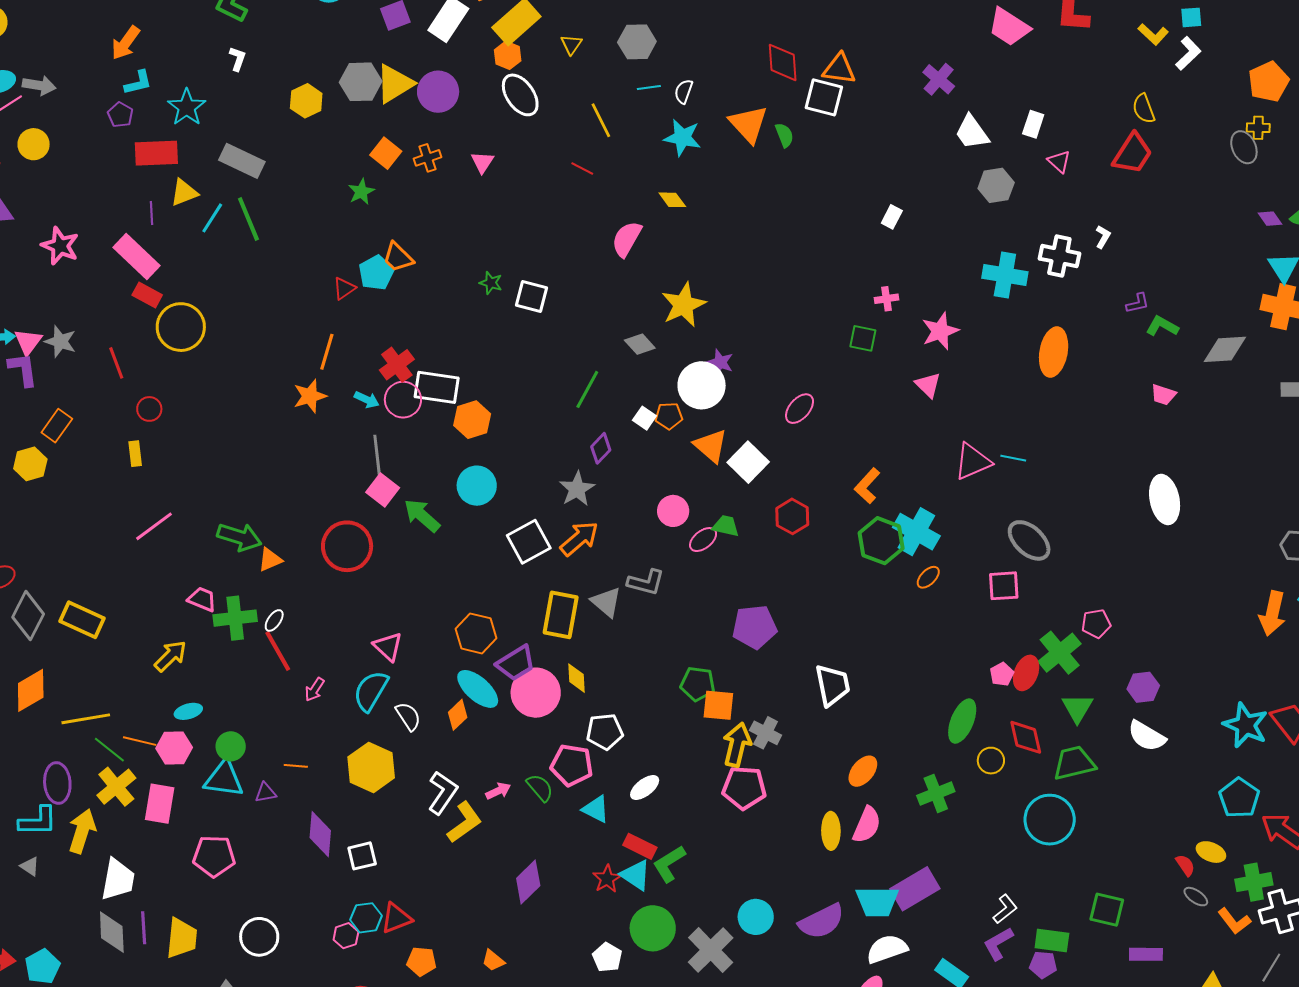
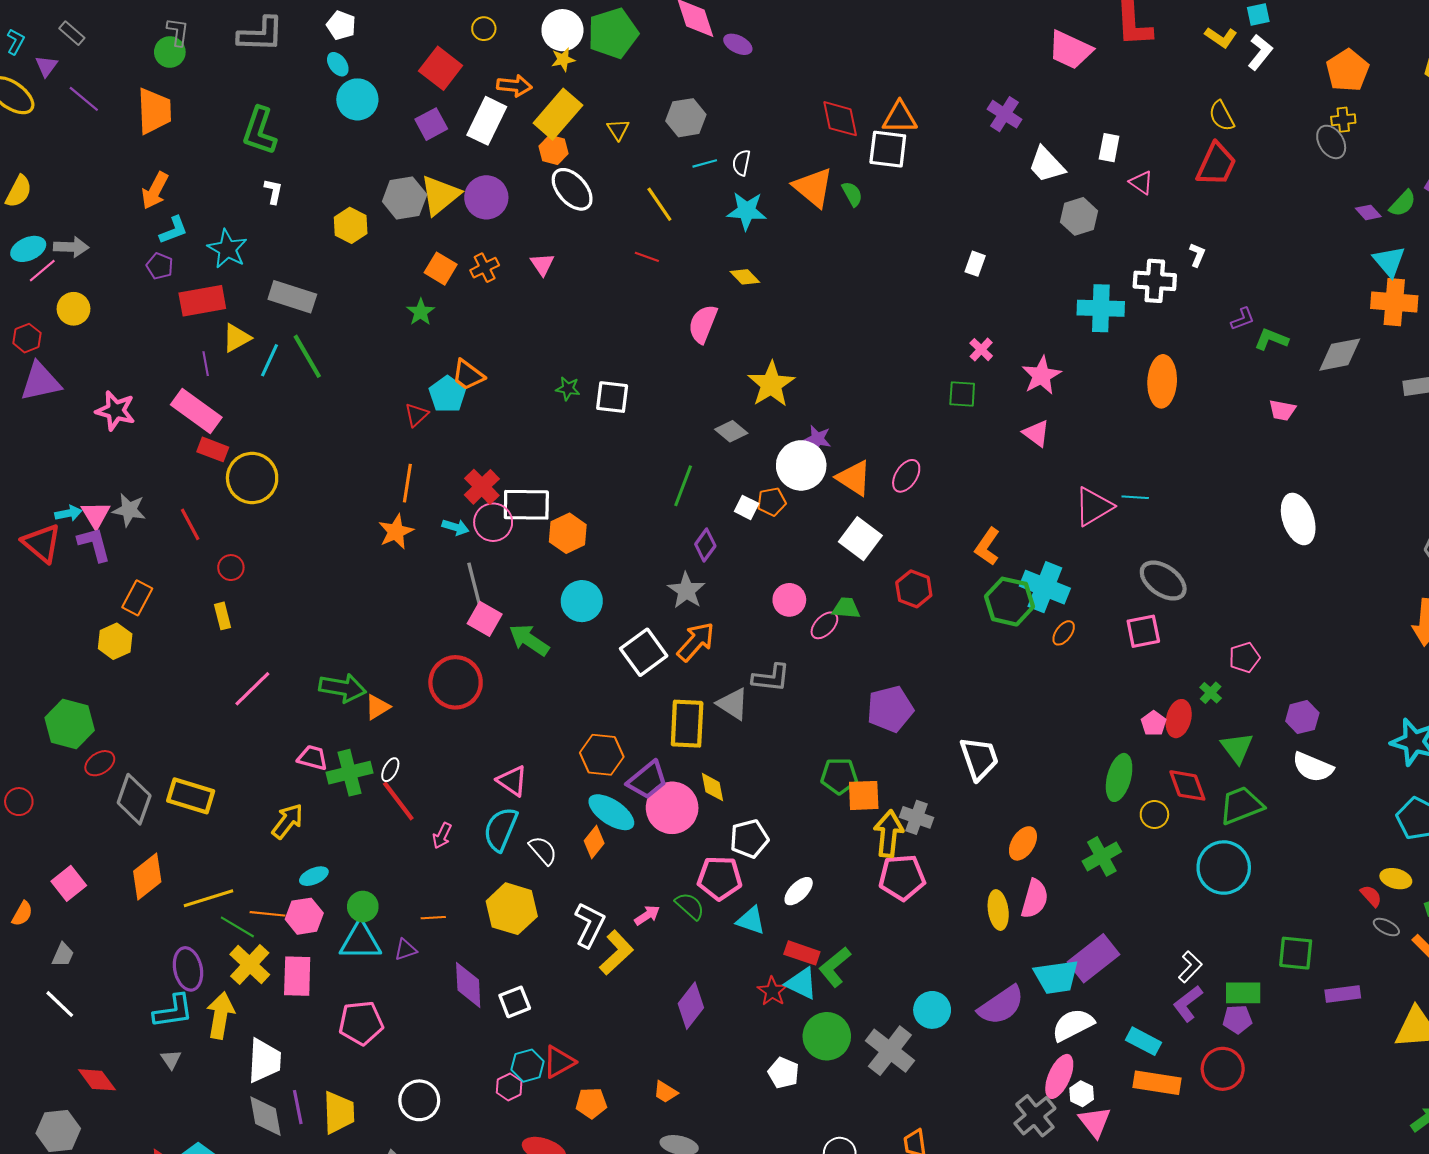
pink cross: (887, 299) -> (981, 350), turned -30
orange triangle: (711, 446) -> (854, 478), moved
green cross: (1060, 653) -> (1211, 693), size x0.5
gray triangle: (30, 866) -> (171, 1059), turned 30

